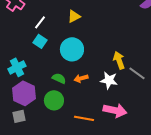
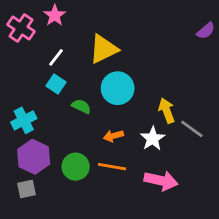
yellow triangle: (74, 16) -> (104, 49), size x1.6
cyan circle: (72, 49) -> (118, 88), moved
green semicircle: (59, 78) -> (81, 106), moved
white star: (109, 80) -> (153, 139), turned 30
orange line: (84, 118) -> (112, 167), moved

